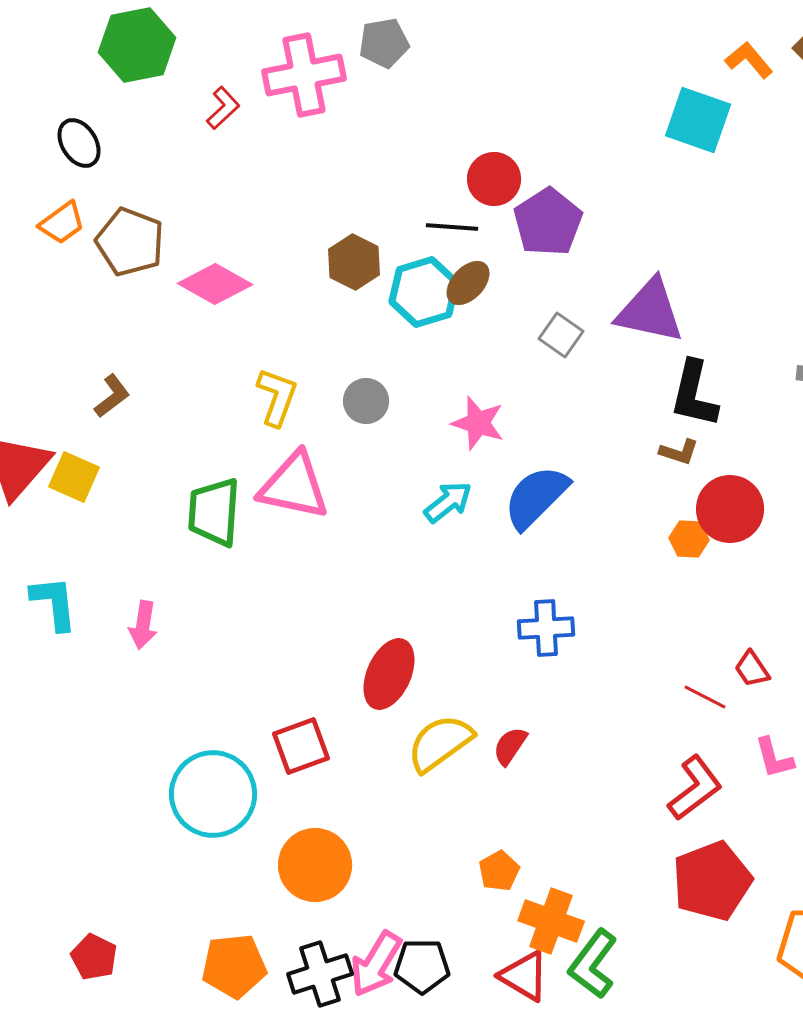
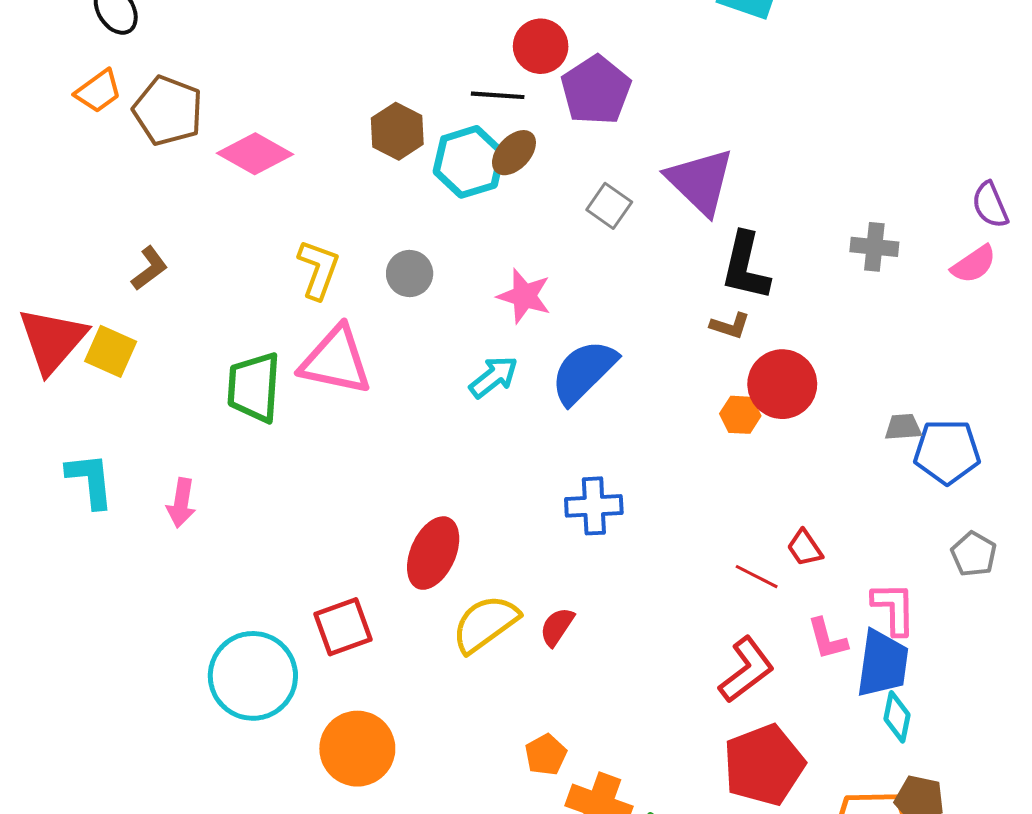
purple triangle: (650, 311) -> (700, 181), turned 32

